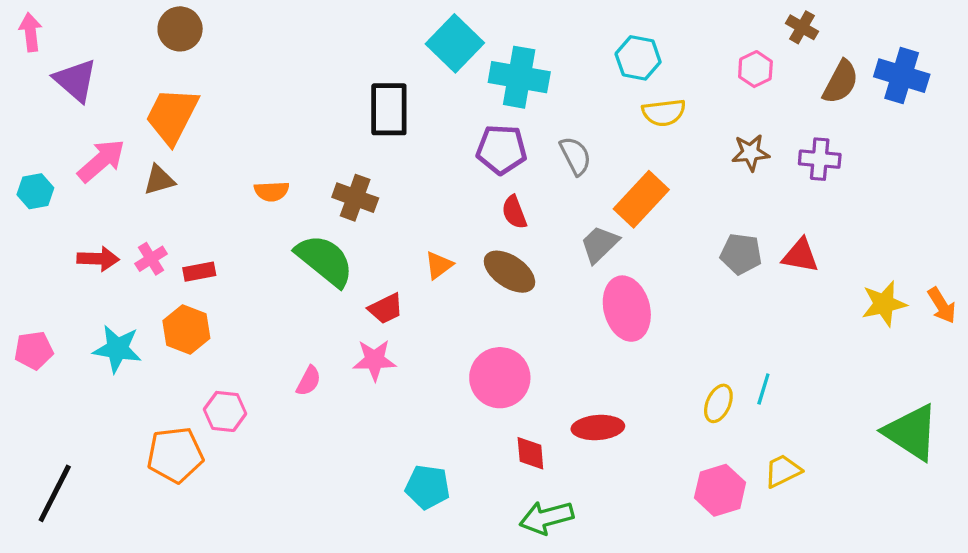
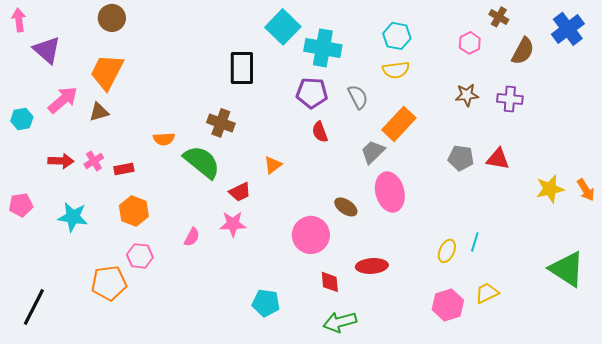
blue cross: (902, 76) -> (568, 29), moved, turned 36
yellow semicircle: (664, 113) -> (396, 70), moved
orange semicircle: (272, 191) -> (164, 139), moved
brown ellipse: (509, 272) -> (346, 207), moved, size x0.7
orange hexagon: (186, 329) -> (134, 211), moved
pink pentagon: (34, 350) -> (21, 205), moved

